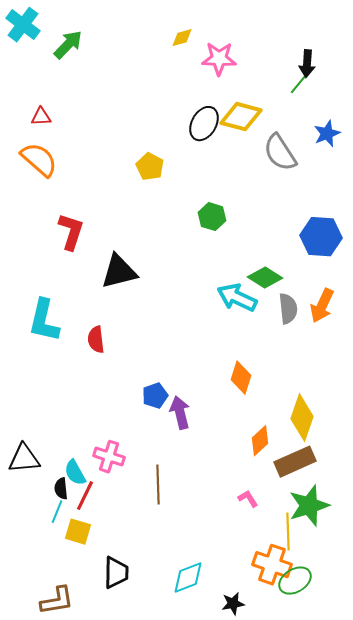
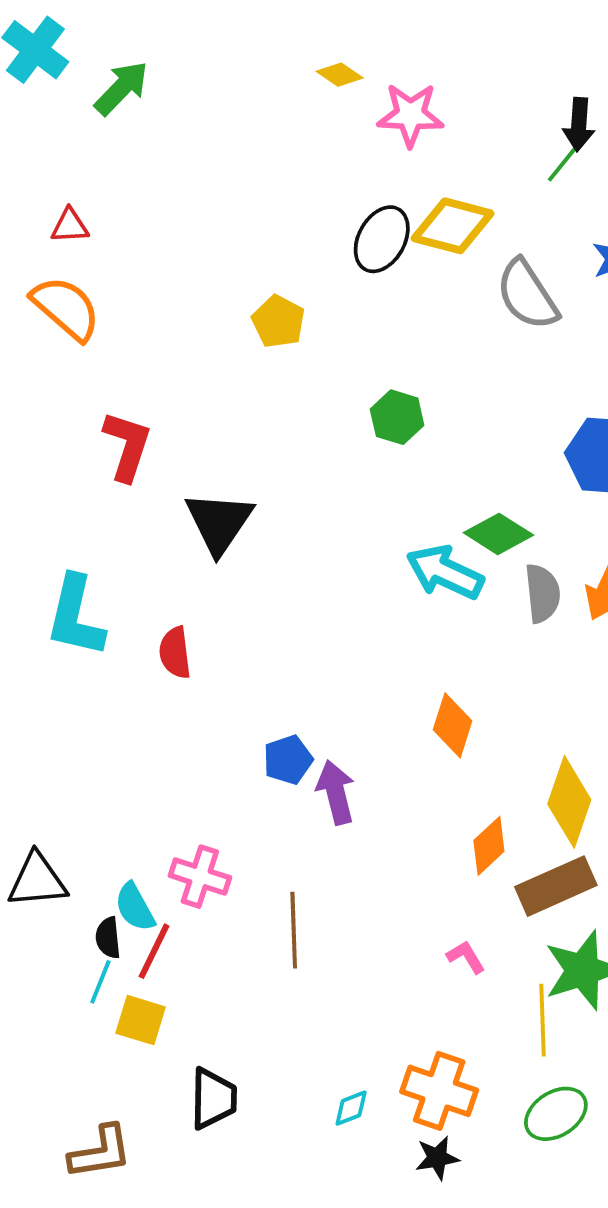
yellow diamond: (182, 38) -> (340, 75), turned 50
black triangle: (119, 272) -> (219, 522), turned -42
orange cross: (272, 565) -> (439, 1091), moved
cyan diamond: (188, 578) -> (351, 1108), size x0.6

